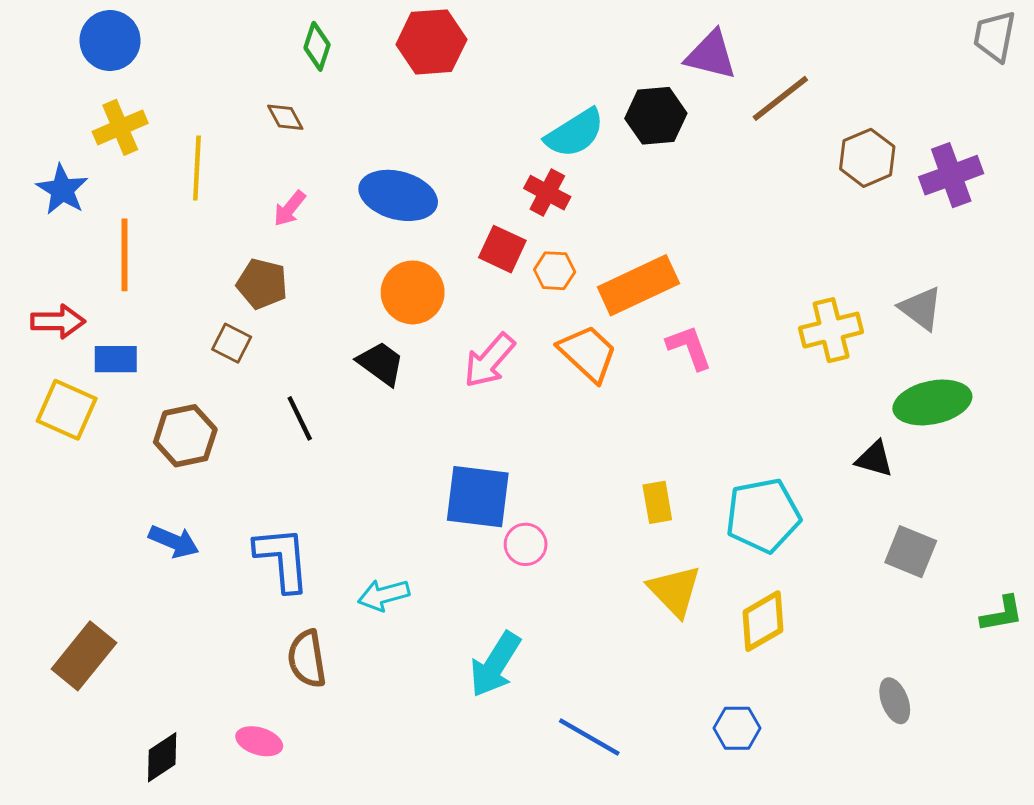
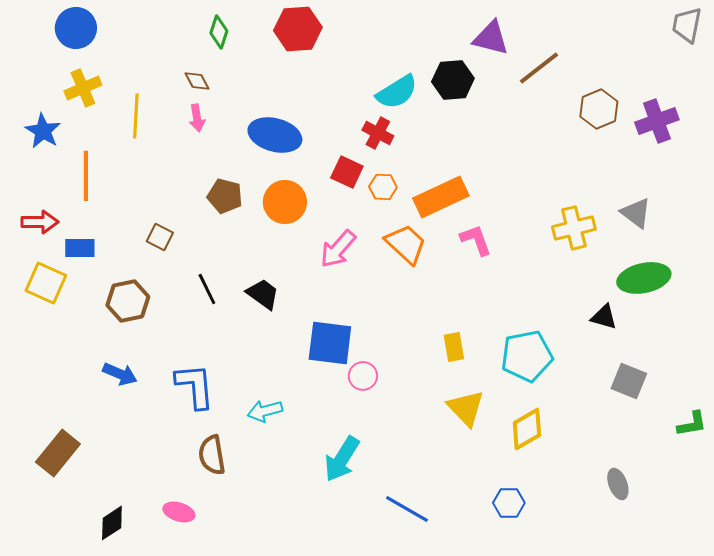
pink arrow: (290, 208) -> (197, 118), moved, turned -48
brown pentagon: (262, 284) -> (225, 196), moved
black trapezoid: (381, 363) -> (263, 294), moved

